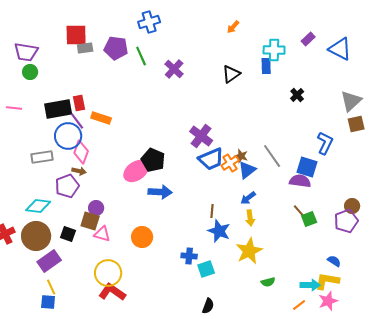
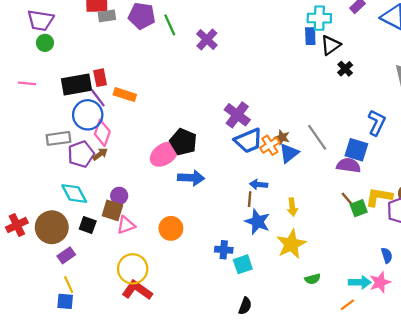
black triangle: (231, 74) -> (331, 45), moved
brown arrow: (79, 171) -> (100, 154), turned -48
purple pentagon: (67, 186) -> (81, 154), moved
blue arrow: (248, 198) -> (259, 185), moved, turned 42
cyan diamond: (38, 206) -> (74, 194), moved, turned 55
pink triangle: (102, 234) -> (126, 225), turned -36
purple rectangle: (49, 261) -> (66, 255), size x0.7
blue semicircle: (334, 261) -> (387, 255), turned 40
yellow L-shape: (327, 281) -> (379, 197), moved
pink star: (328, 301) -> (380, 282), moved

